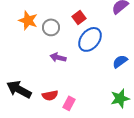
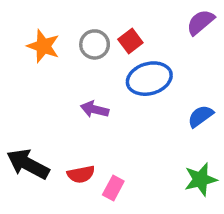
gray circle: (51, 27) -> (95, 44), moved
blue ellipse: (90, 39) -> (149, 79), turned 35

